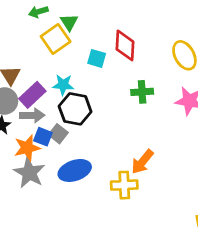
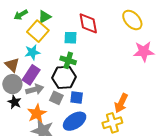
green triangle: (69, 22) -> (45, 17), turned 48
cyan star: (63, 85) -> (32, 52), moved
green cross: (142, 92) -> (68, 60), moved, turned 35
blue square: (43, 137) -> (77, 97), moved

